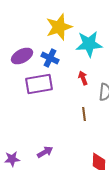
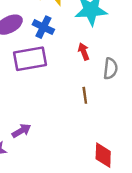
purple arrow: (45, 152) -> (21, 131), moved

